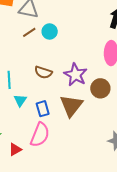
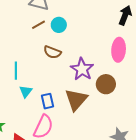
brown semicircle: (43, 72) -> (52, 52), moved

